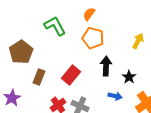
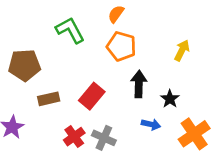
brown pentagon: (21, 52) -> (24, 65), turned 30
brown rectangle: (39, 77) -> (49, 99), turned 56

